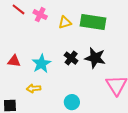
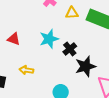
black star: (95, 58) -> (86, 66), moved, turned 30
cyan star: (41, 64) -> (49, 39), moved

